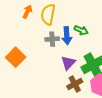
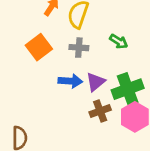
blue arrow: (67, 36) -> (70, 81), moved, turned -90
orange square: (16, 57) -> (39, 47), moved

